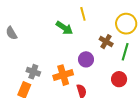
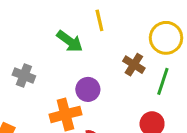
purple circle: (86, 59) -> (88, 89), moved
gray cross: (33, 72) -> (24, 75), moved

